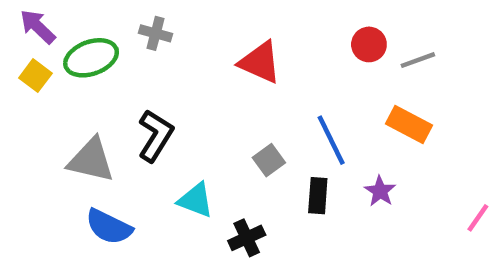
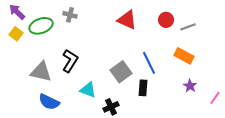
red triangle: (260, 62) -> (127, 20), moved
gray square: (269, 160) -> (121, 72), size x1.5
purple star: (380, 191) -> (190, 86), moved

